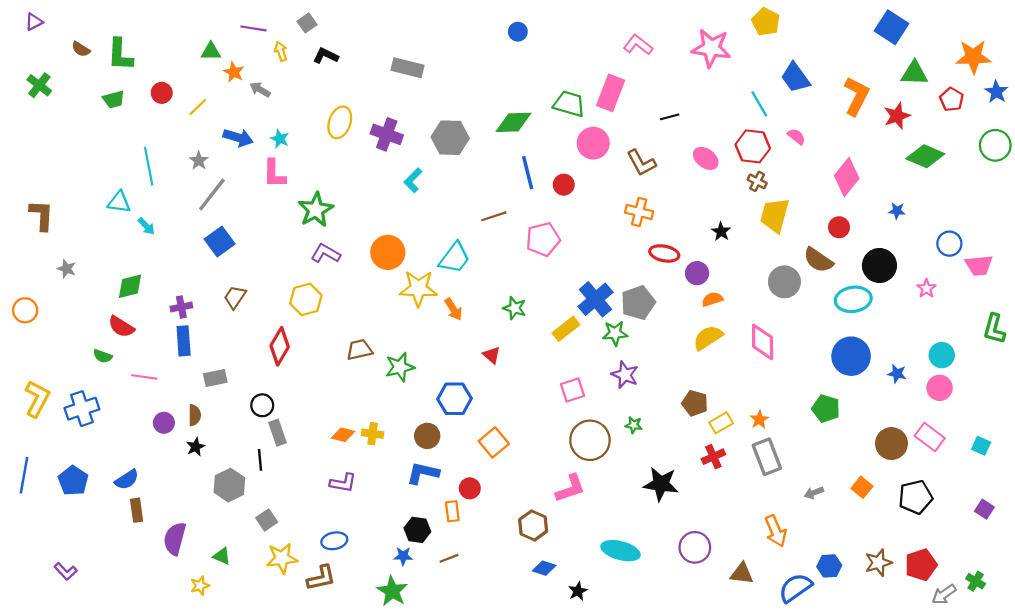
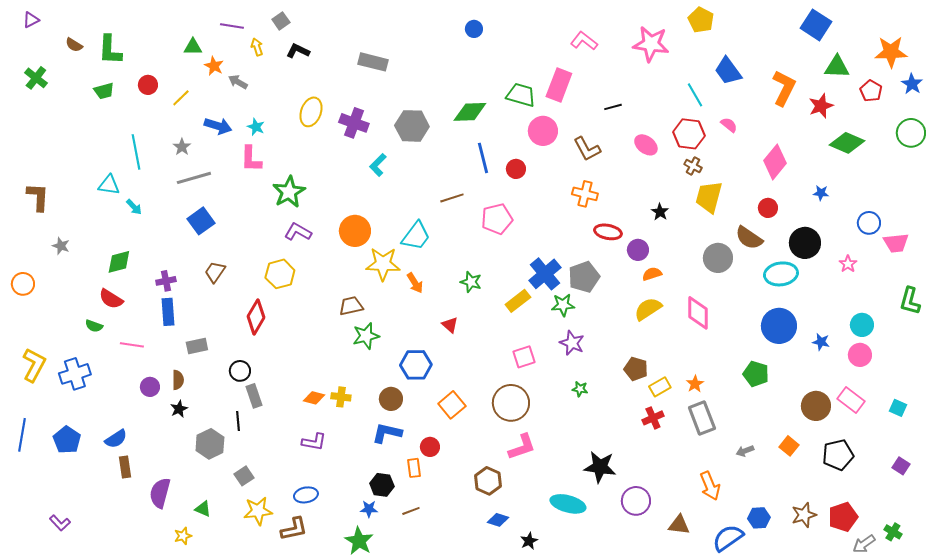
gray line: (212, 194) -> (194, 178), turned 36
brown trapezoid: (359, 350) -> (351, 306), moved
brown circle: (590, 440) -> (511, 403), moved
black star: (661, 484) -> (600, 467), moved

